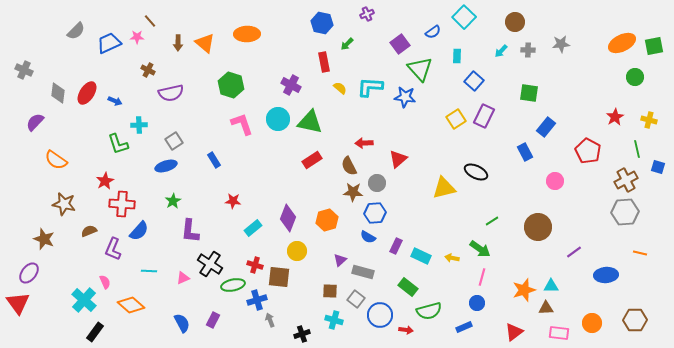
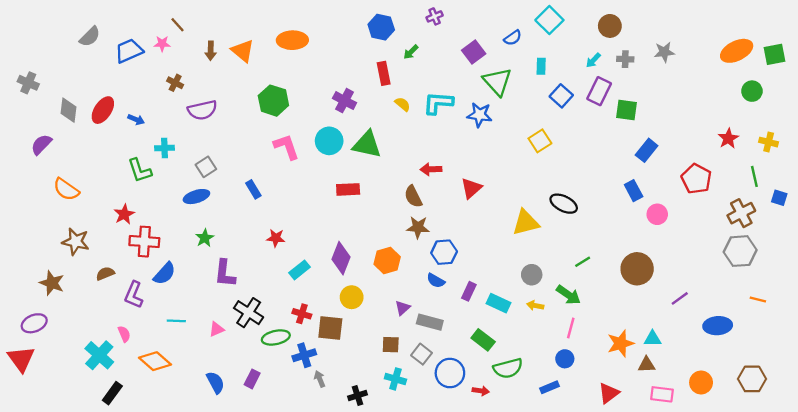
purple rectangle: (484, 116) -> (599, 91), moved
blue rectangle: (525, 152) -> (634, 191), moved
red rectangle: (312, 160) -> (348, 189), moved, turned 30
gray circle: (377, 183) -> (532, 275), moved
purple ellipse: (29, 273) -> (34, 323), turned 30

